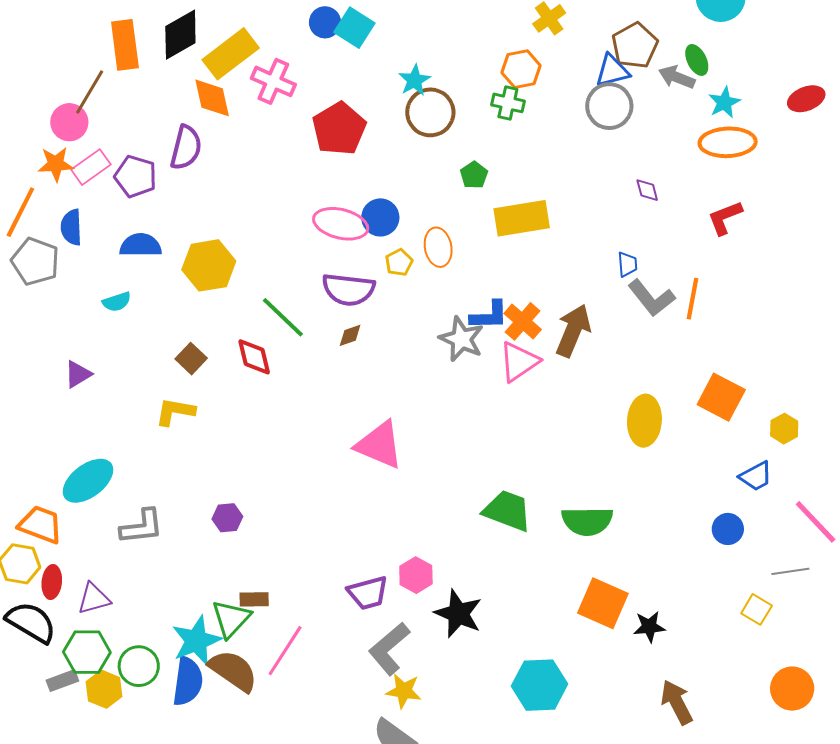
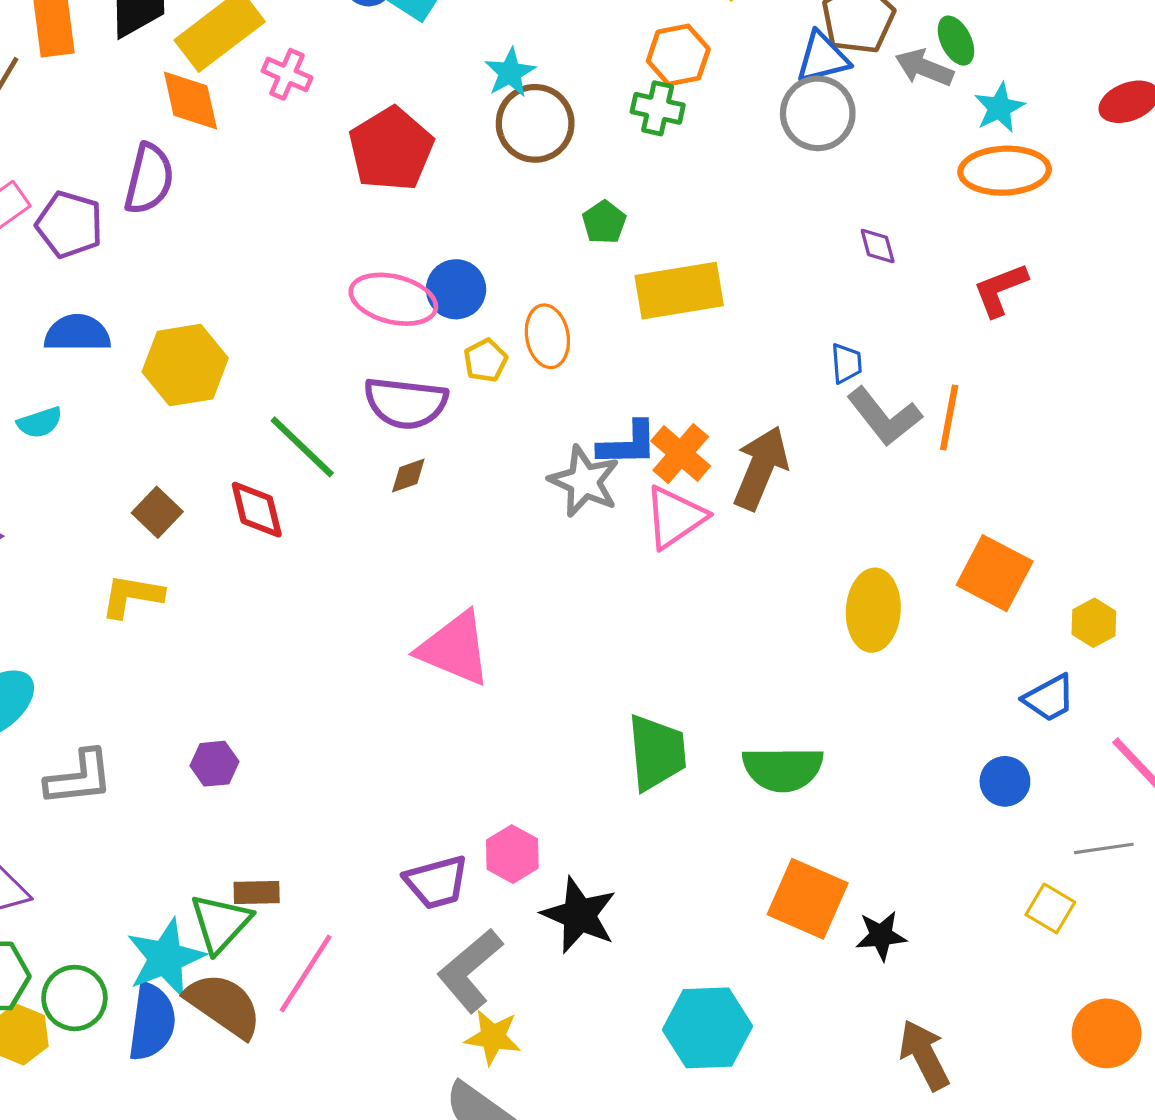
pink cross: (273, 81) -> (287, 74), size x0.7
green trapezoid: (507, 511) -> (657, 752), turned 64

